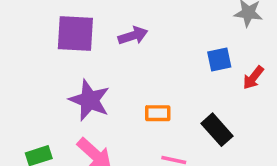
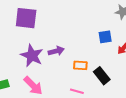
purple arrow: (133, 36) -> (56, 51), moved
orange rectangle: (158, 113) -> (80, 65), moved

